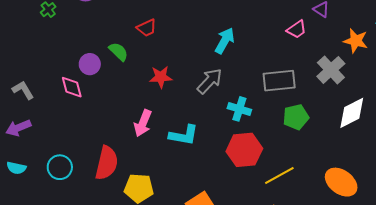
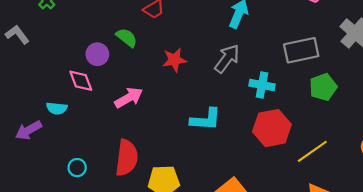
gray L-shape: (23, 90) -> (17, 35), moved
pink arrow: (143, 123) -> (129, 98), moved, turned -136
cyan circle: (60, 167) -> (77, 168), size x0.7
cyan semicircle: (16, 168) -> (57, 108), moved

